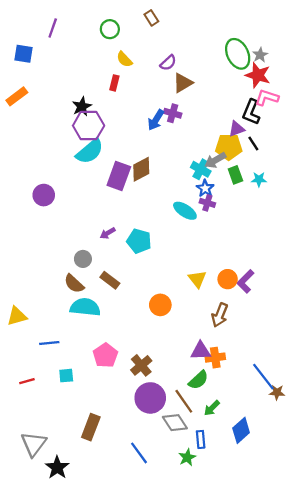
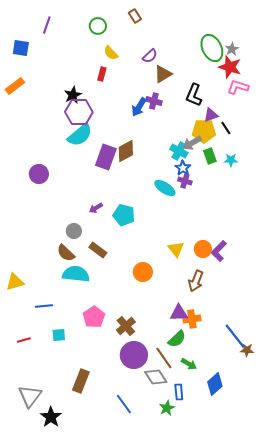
black L-shape: (251, 112) -> (194, 95), moved
green arrow: (212, 408) -> (189, 364), turned -105

